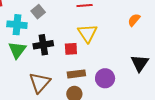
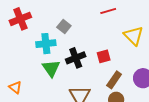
yellow triangle: (87, 33) -> (134, 36), moved
brown rectangle: (76, 74) -> (114, 80), turned -36

